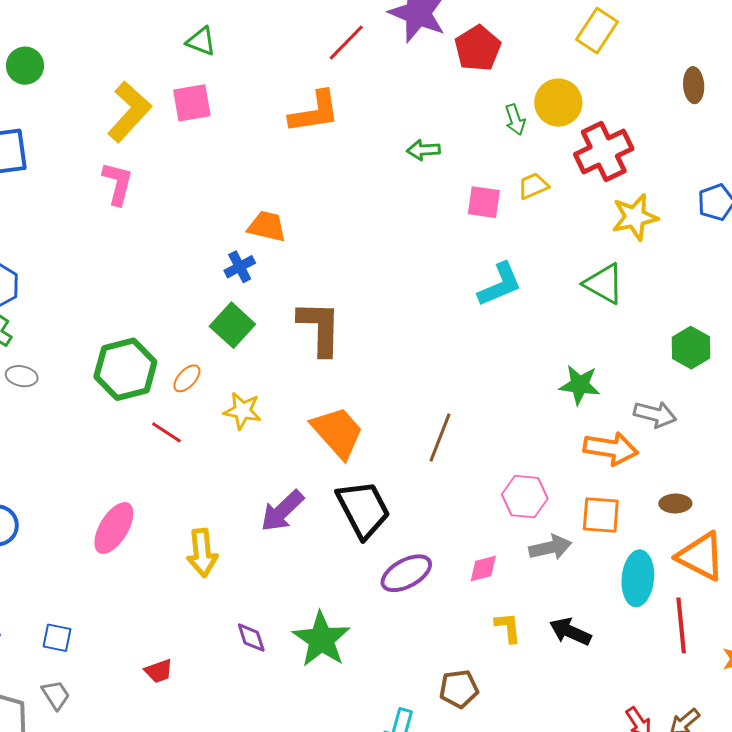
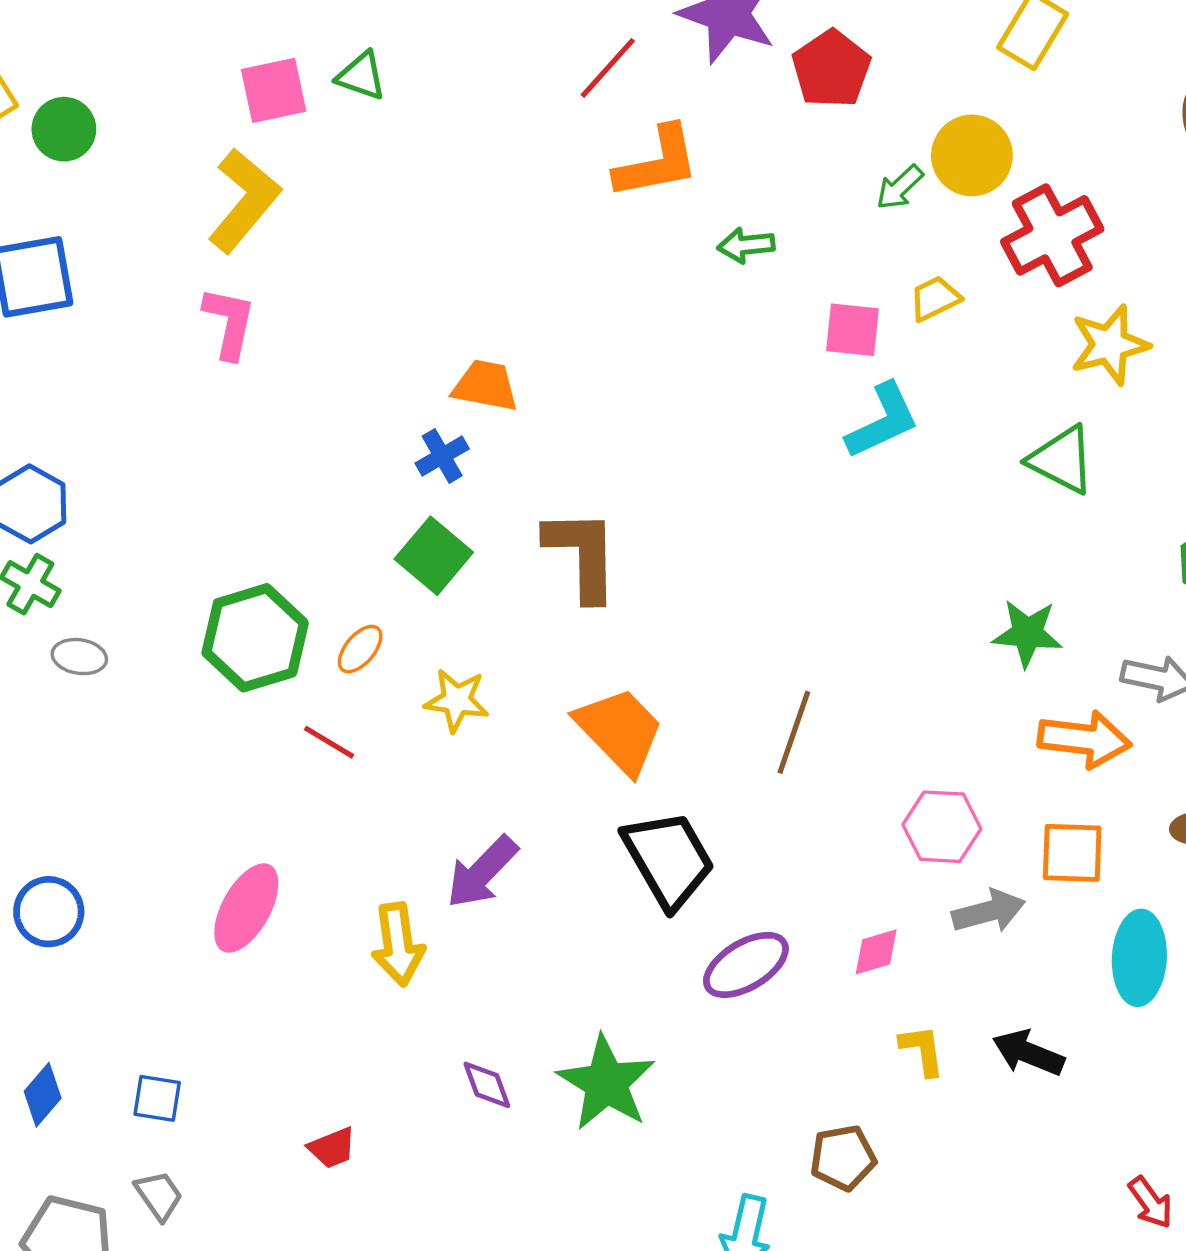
pink square: (192, 103) -> (274, 90), moved
orange L-shape: (314, 112) -> (657, 163), moved
green arrow: (515, 120) -> (900, 187), turned 68
cyan L-shape: (500, 285) -> (883, 421), moved
purple arrow: (282, 511) -> (482, 872), moved

